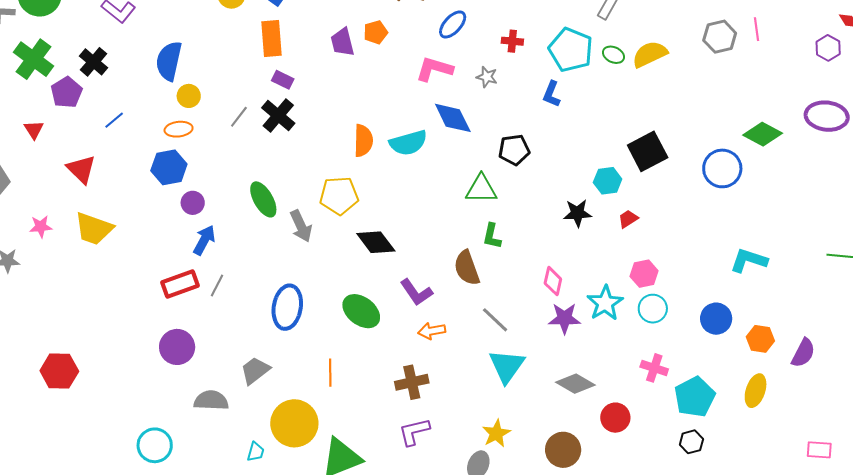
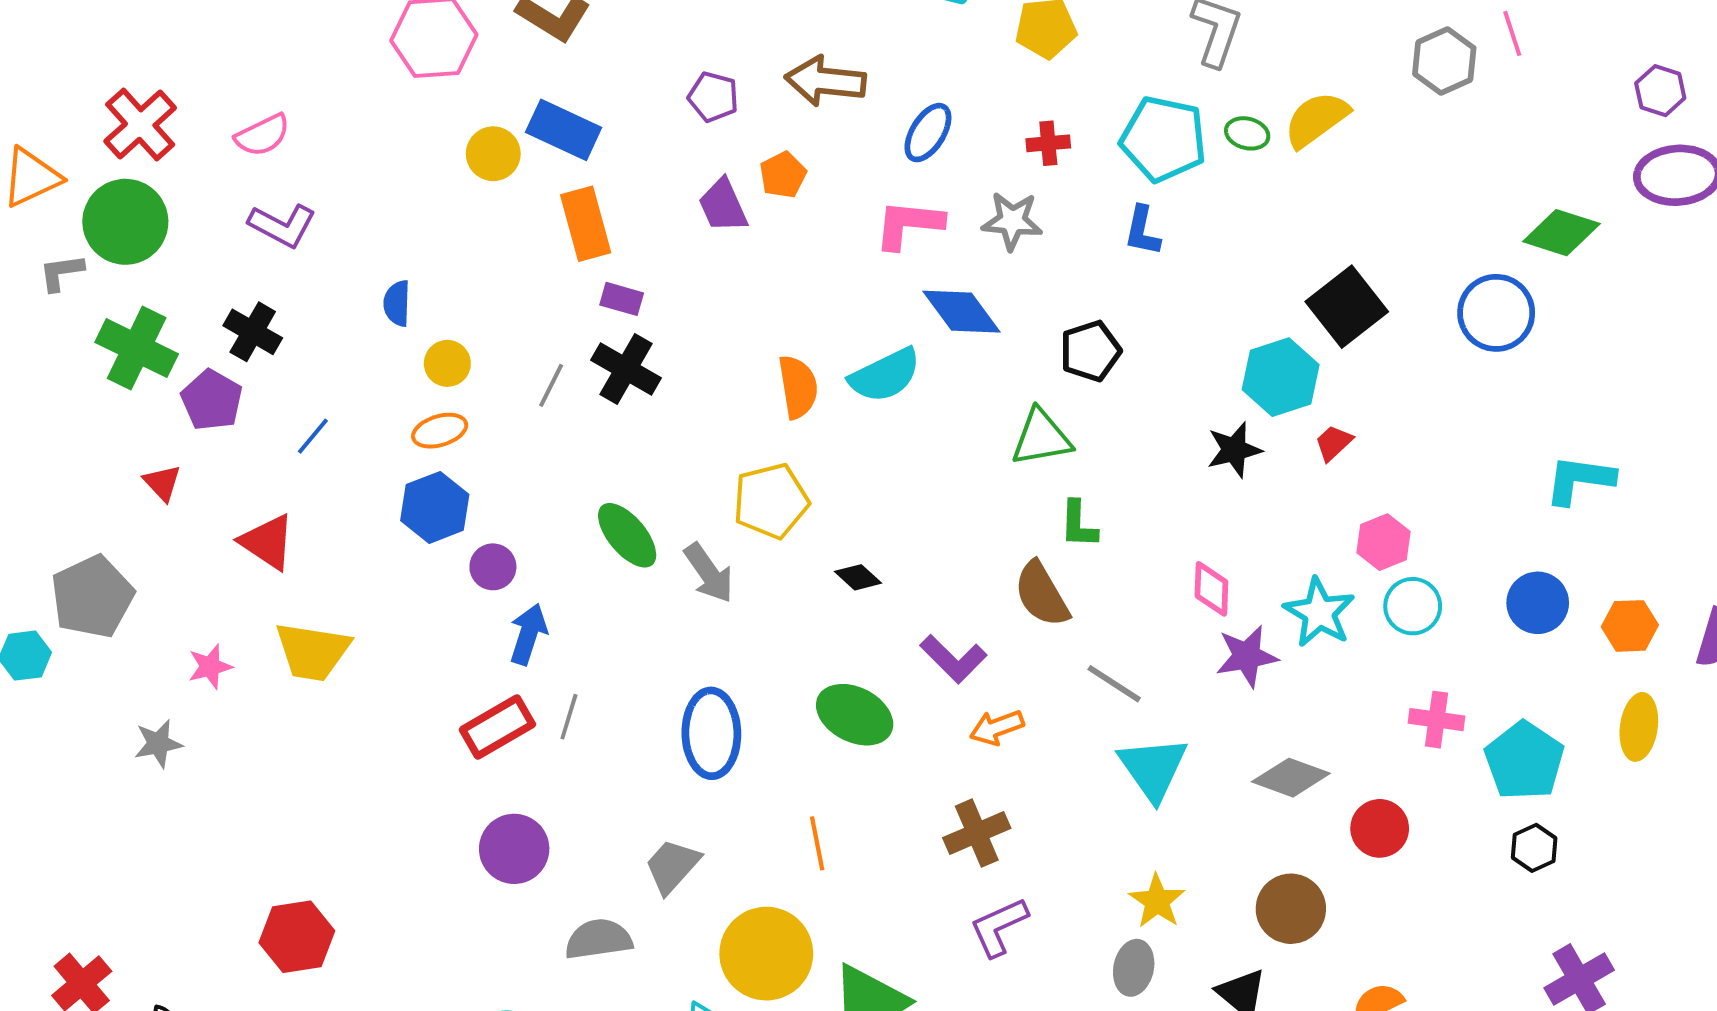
purple hexagon: (828, 48) -> (1660, 91), moved
blue semicircle: (169, 61) -> (397, 303), size x0.6
gray star: (487, 77) -> (1012, 221), size x1.4
cyan hexagon: (608, 181) -> (1281, 377), size x1.4
black diamond: (376, 242) -> (858, 577), size x0.6

